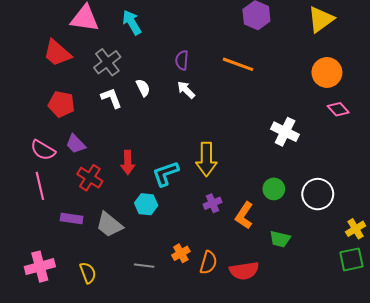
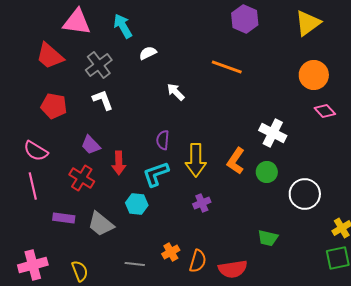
purple semicircle: (182, 60) -> (163, 140), moved
white semicircle: (143, 88) -> (148, 53), moved, turned -90
purple trapezoid: (76, 144) -> (91, 145), moved
green circle: (274, 189) -> (267, 172), moved
orange L-shape: (244, 216) -> (236, 161), moved

